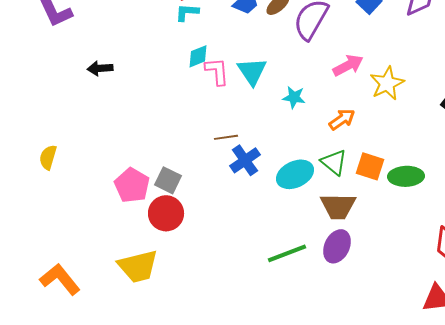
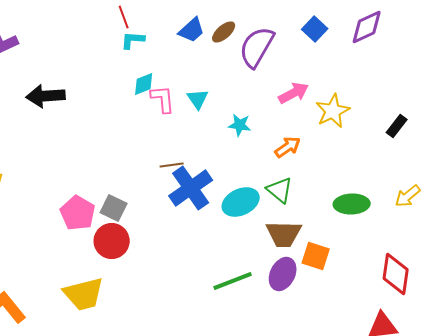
black arrow: (100, 68) -> (46, 96), size x1.5
cyan triangle: (252, 71) -> (198, 99), size x0.7
blue cross: (245, 160) -> (191, 188), size x1.4
orange square: (370, 166) -> (316, 256), moved

